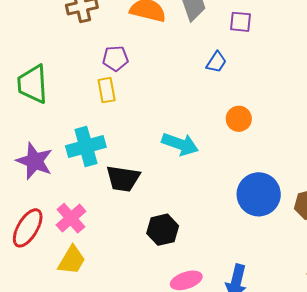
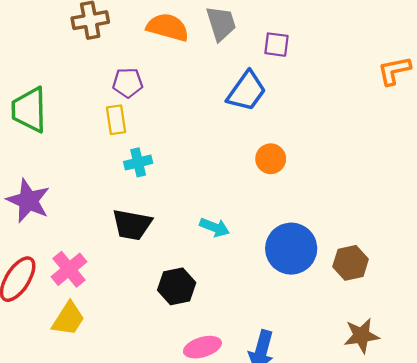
blue trapezoid: (216, 62) -> (246, 91), size x1.6
cyan arrow: (180, 144) -> (215, 227), moved, size x0.7
cyan cross: (86, 147) -> (138, 162), moved, size x0.6

